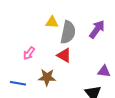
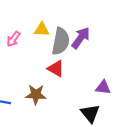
purple arrow: (97, 29) -> (81, 38), moved
pink arrow: (29, 53) -> (13, 39), moved

